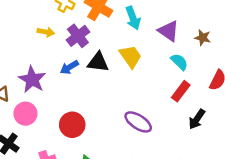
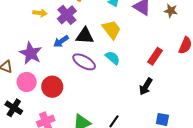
cyan semicircle: (179, 62) -> (113, 58), moved
black arrow: (197, 119) -> (146, 86), moved
purple ellipse: (138, 122) -> (84, 62), moved
red circle: (72, 125) -> (52, 87), moved

